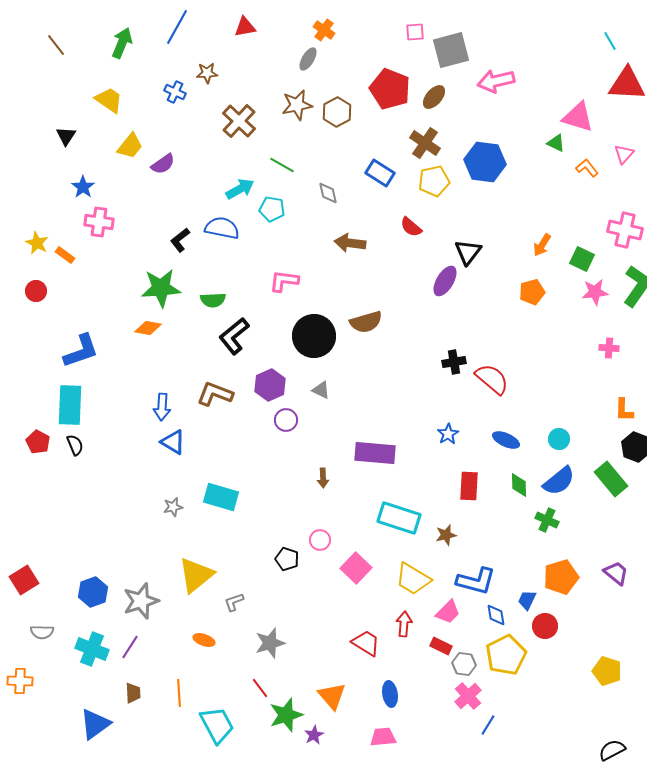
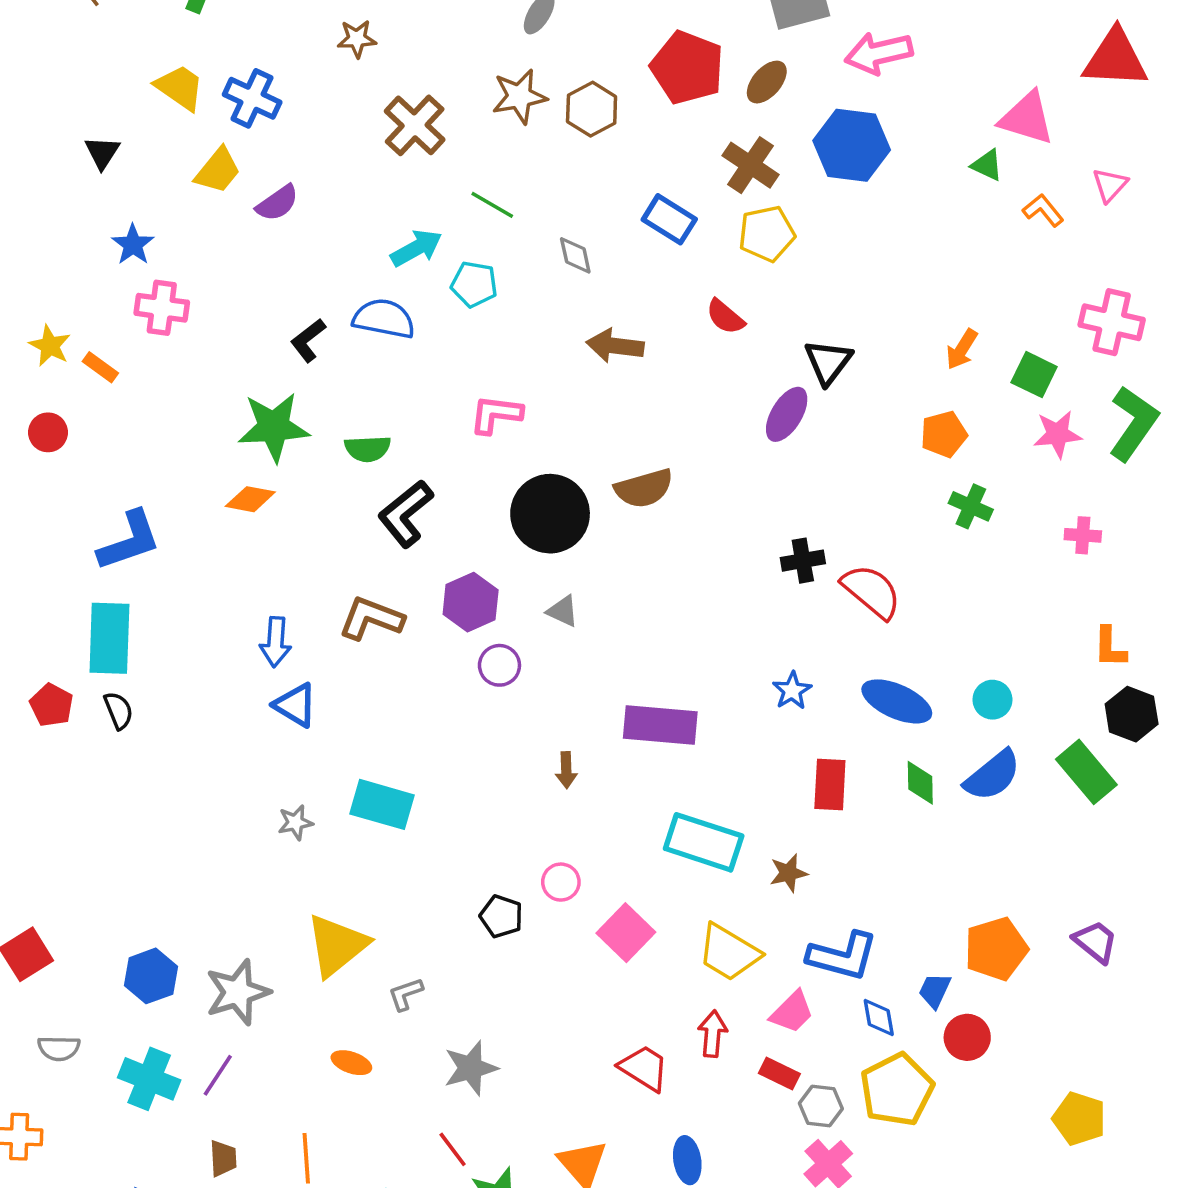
blue cross: (175, 92) -> (252, 98), moved, size x1.4
blue hexagon: (485, 162) -> (852, 145), moved
blue ellipse: (506, 440) -> (897, 701), size x1.4
green cross: (547, 520) -> (971, 506), moved

